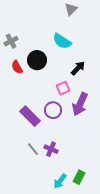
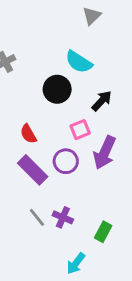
black circle: (37, 60) -> (57, 89), moved
red semicircle: (17, 67) -> (28, 134), moved
green rectangle: (79, 177) -> (103, 232), moved

